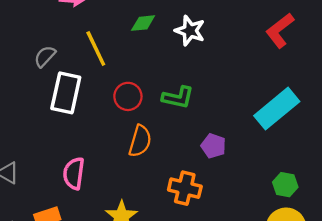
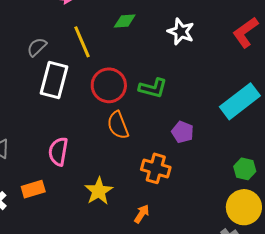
white star: (190, 31) -> (181, 32), moved
red circle: (128, 96) -> (109, 85), size x1.4
orange semicircle: (140, 141) -> (118, 125), turned 140

